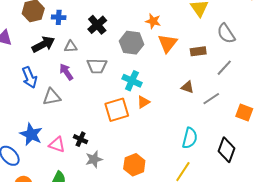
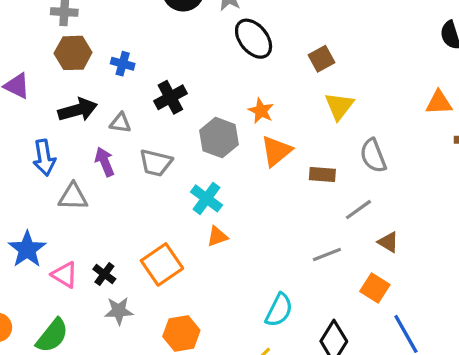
blue cross: (59, 17) -> (123, 64), moved
brown triangle: (187, 87) -> (388, 242), moved
orange square: (117, 110) -> (162, 264), moved, turned -30

